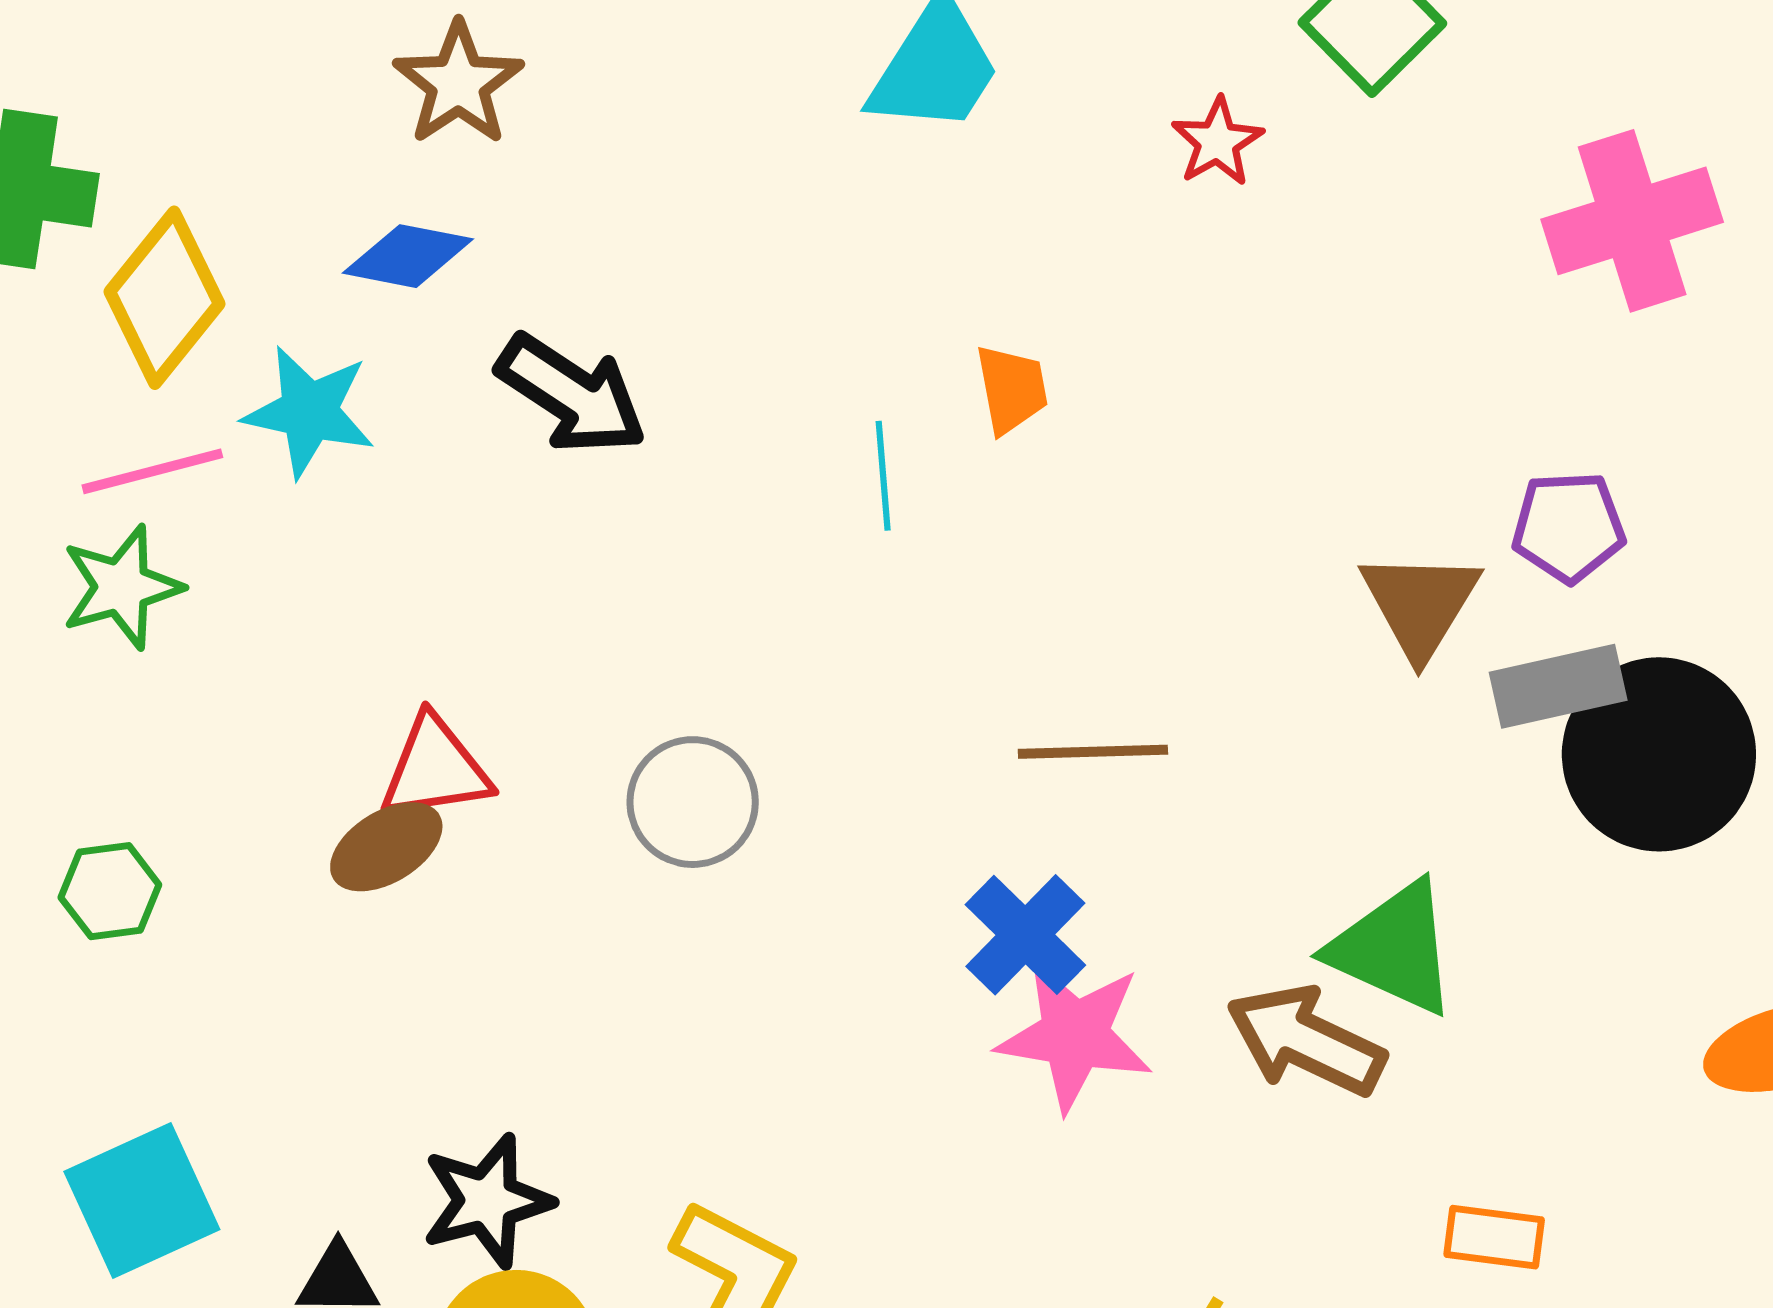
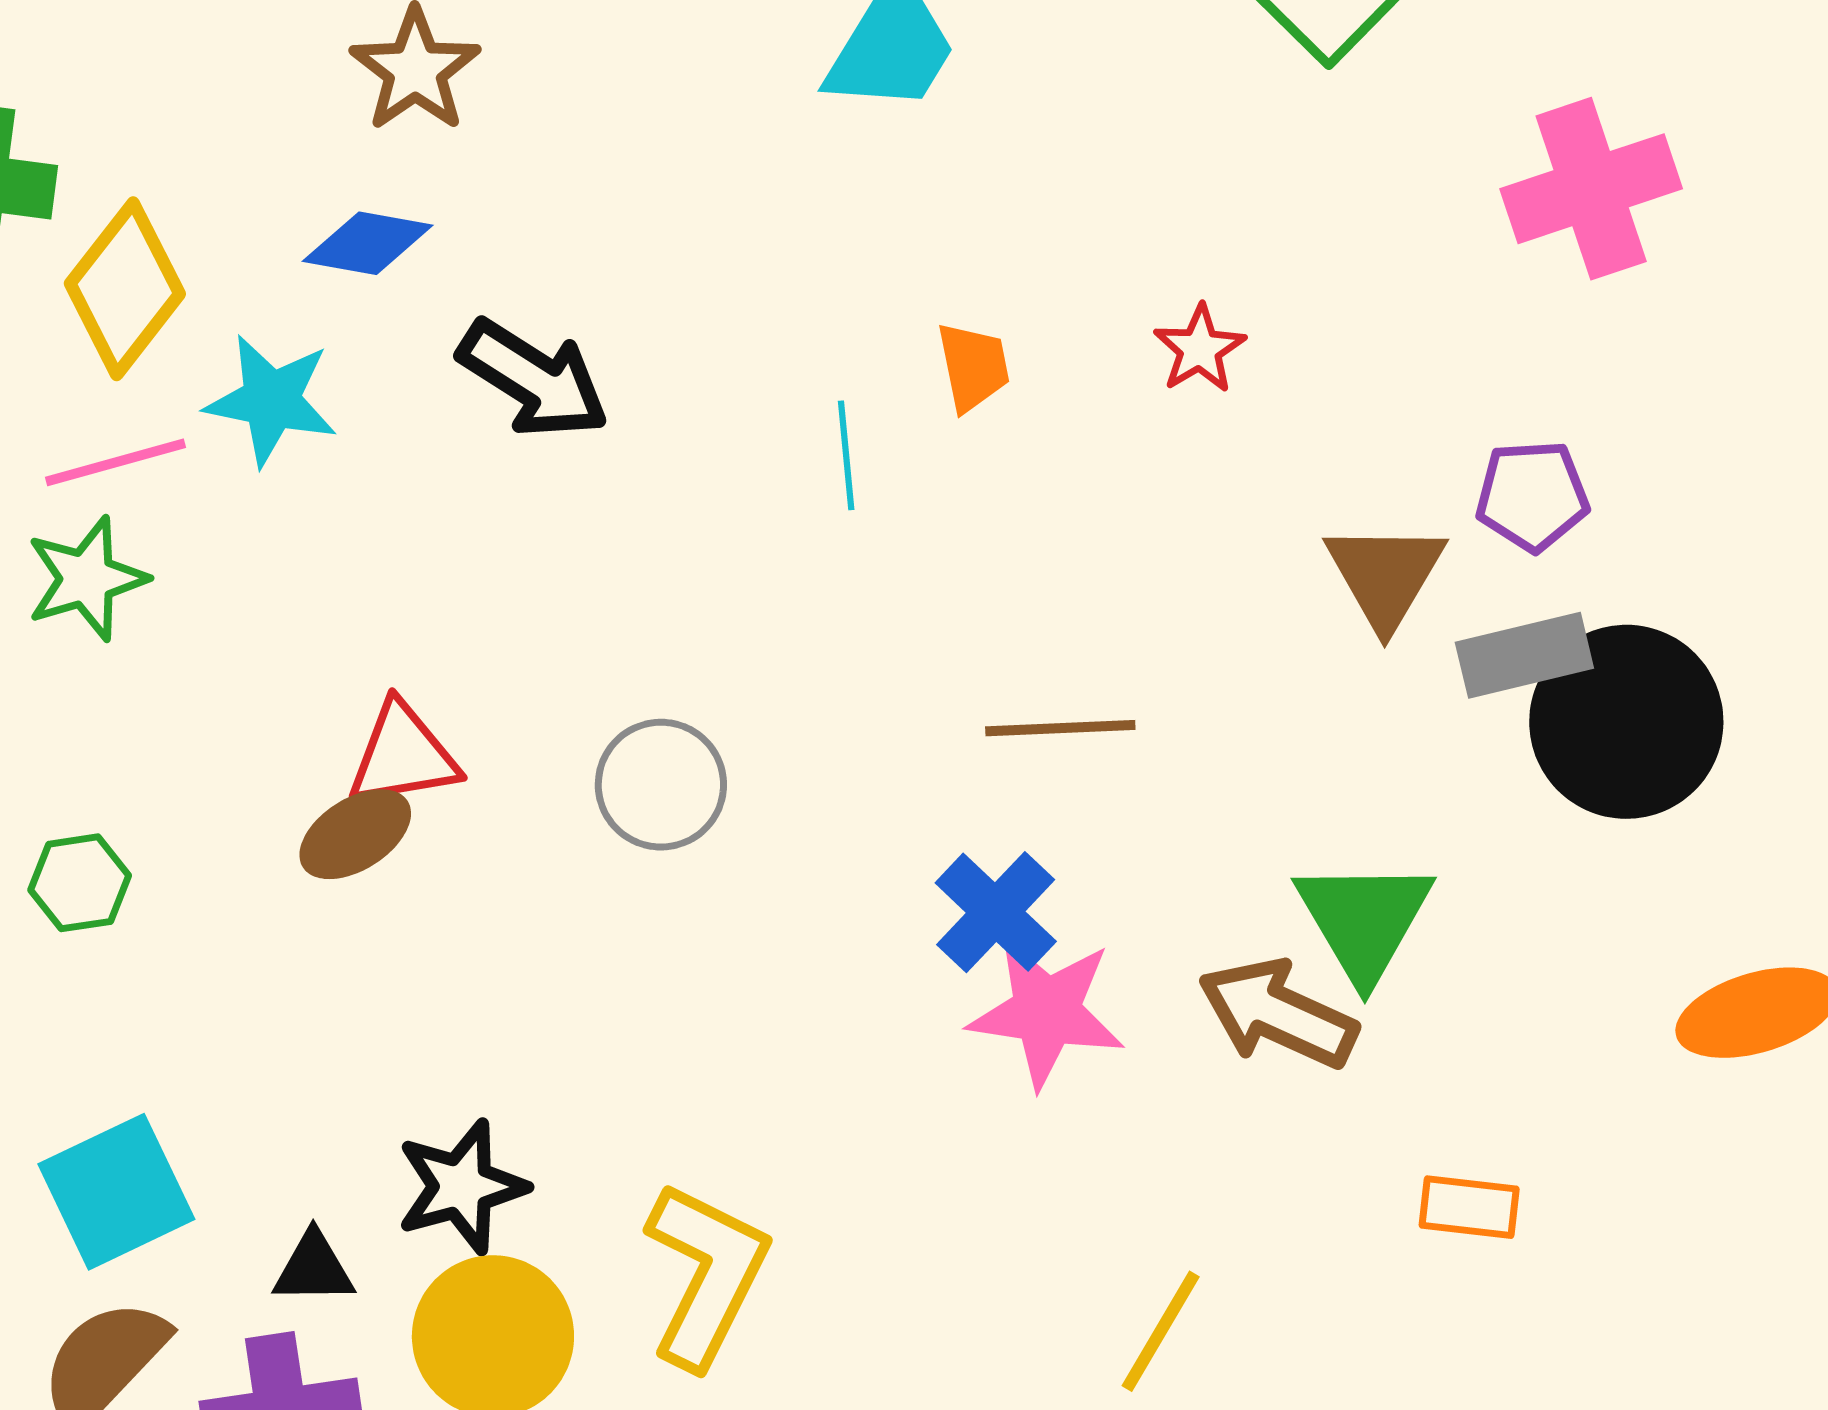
red star: (1217, 142) -> (1200, 349), moved
green triangle: (1394, 948) -> (1364, 920), turned 36

